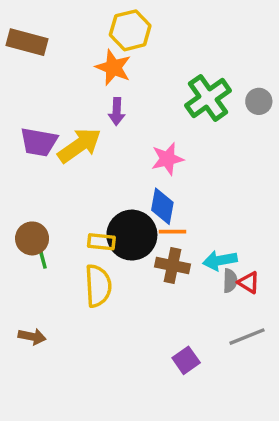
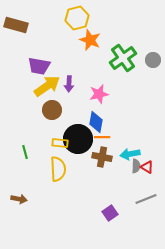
orange star: (113, 68) -> (90, 40), moved
purple arrow: (117, 112) -> (69, 84), moved
purple trapezoid: (39, 142) -> (39, 66), moved
brown circle: (32, 238) -> (52, 110), moved

